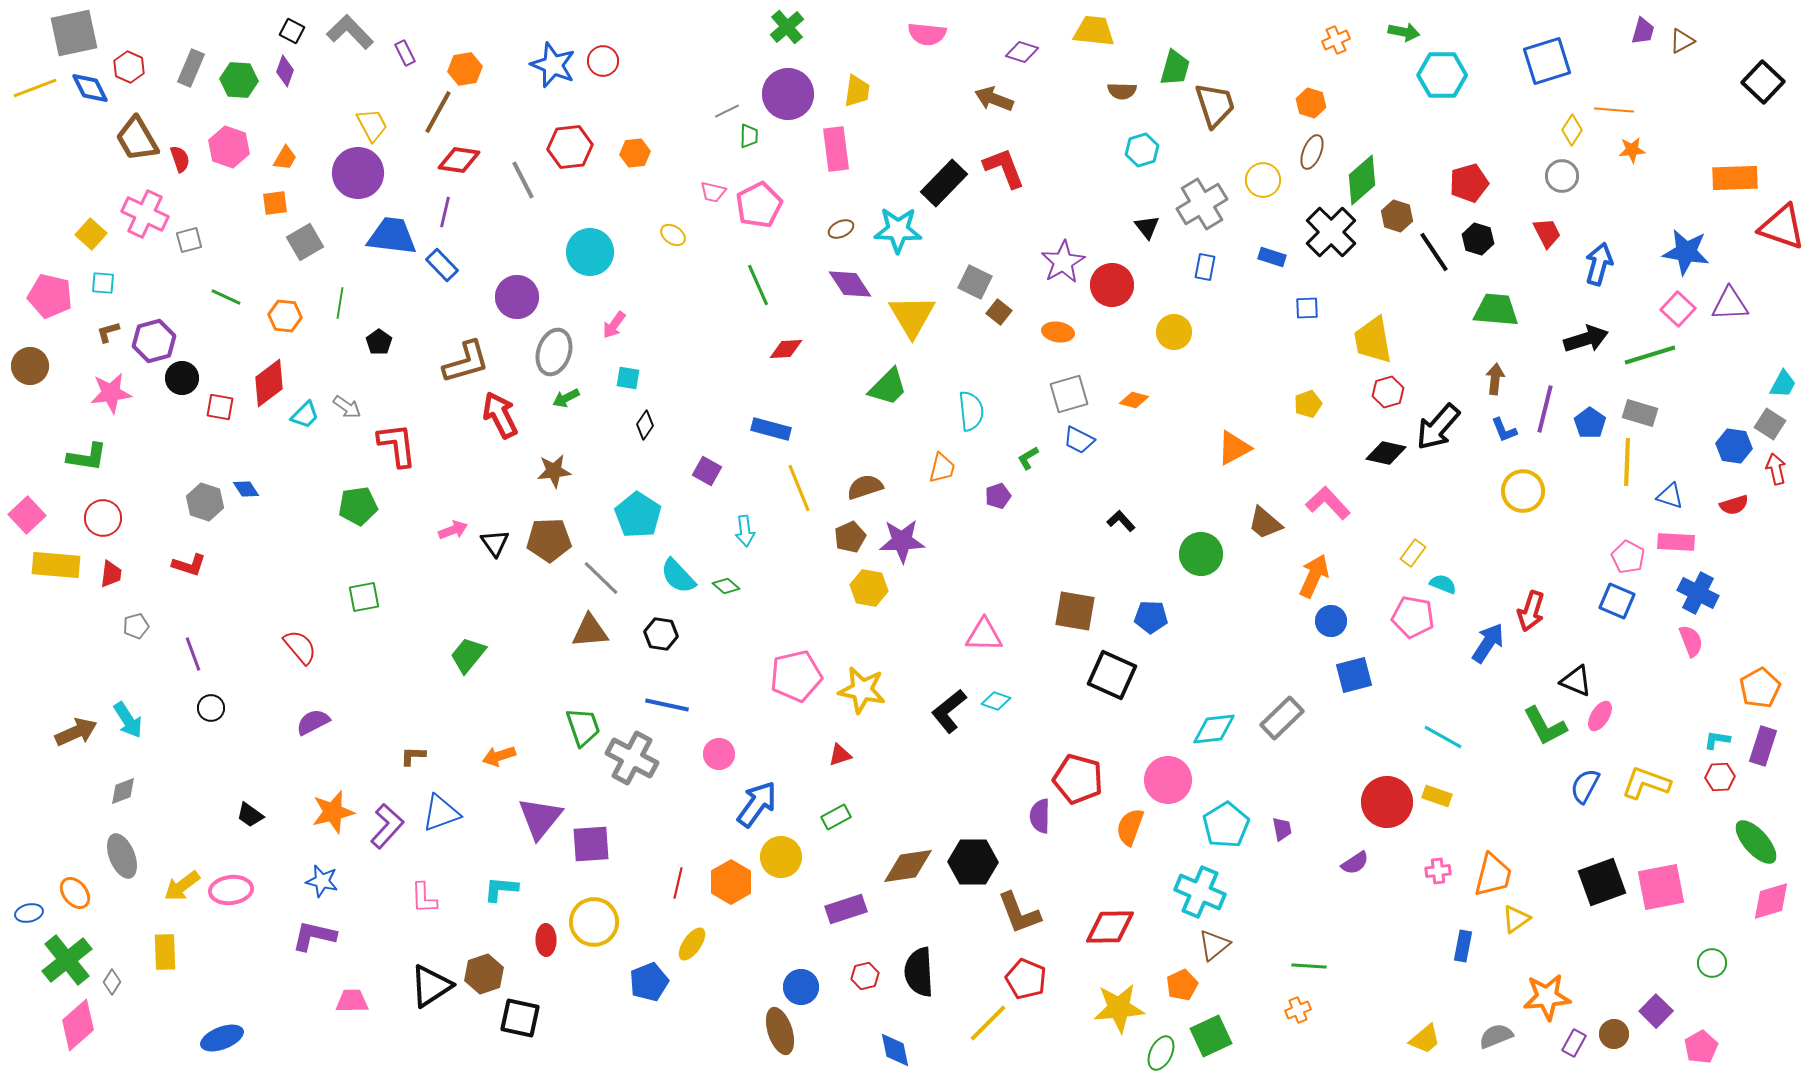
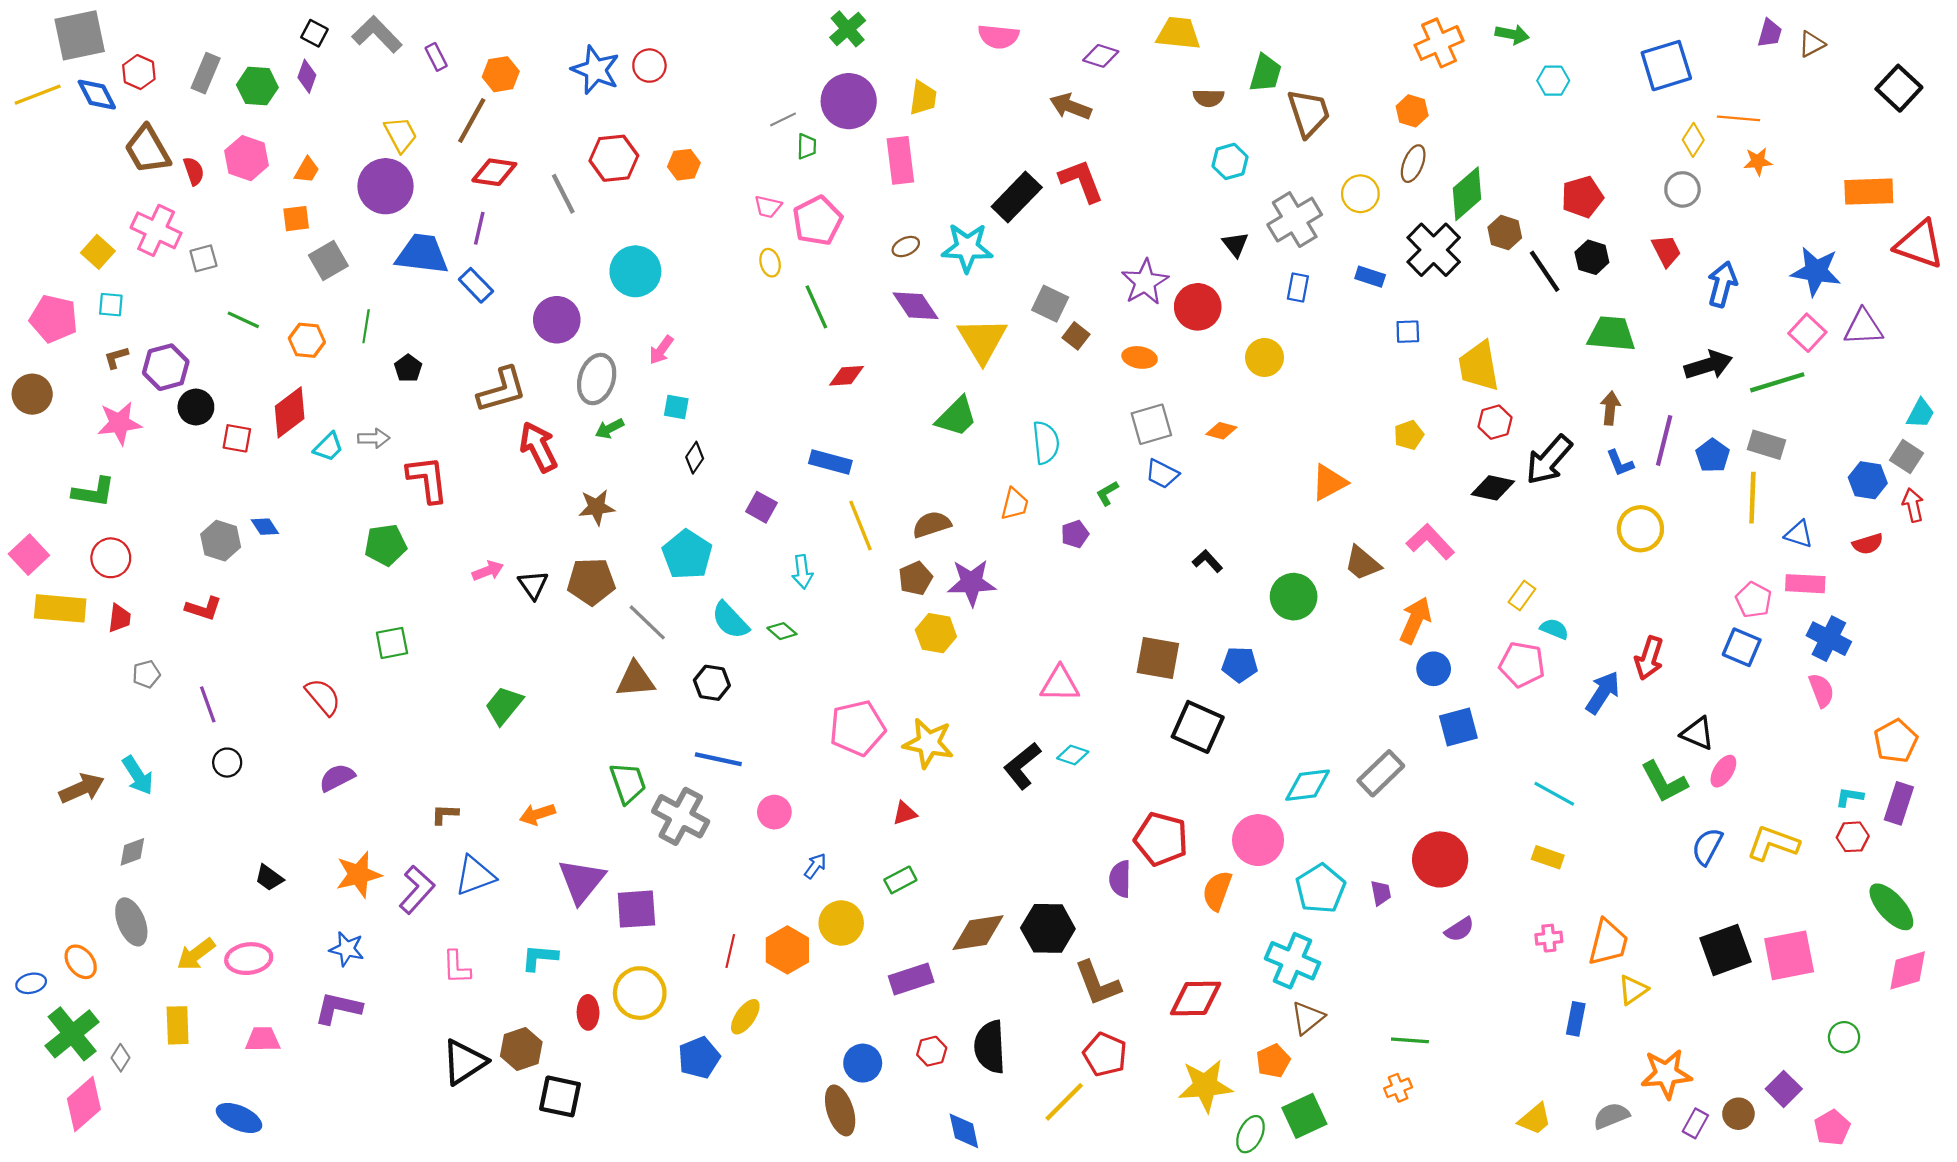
orange cross: (1336, 40) -> (1439, 43), size x1.6
cyan hexagon: (1442, 75) -> (1553, 81), size x0.6
yellow ellipse: (673, 235) -> (770, 263), moved, turned 40
gray arrow: (347, 407) -> (374, 438), turned -36
red circle: (1387, 802) -> (1440, 859), moved
blue arrow: (757, 804) -> (815, 866), size x0.5
pink trapezoid: (352, 1001) -> (263, 1039), moved
blue ellipse: (222, 1038) -> (239, 1118), turned 45

